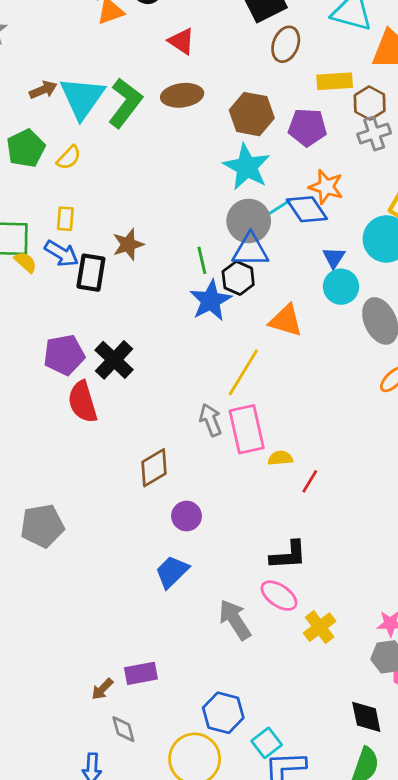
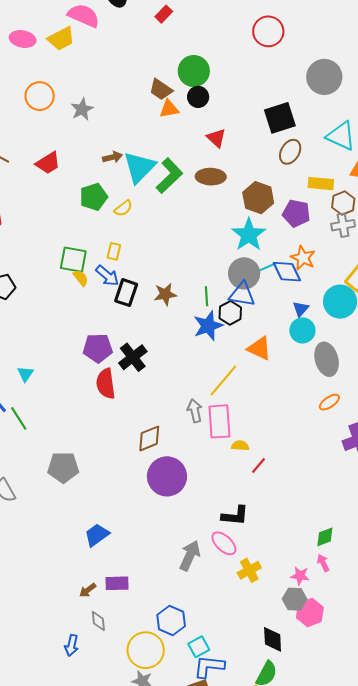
brown star: (128, 244) -> (165, 294), moved
purple circle: (187, 516) -> (167, 476), size x1.8
blue trapezoid: (172, 572) -> (97, 535), moved
gray arrow: (235, 620) -> (190, 556), turned 48

